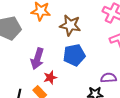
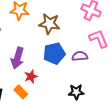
purple semicircle: (109, 78) -> (80, 56), moved

